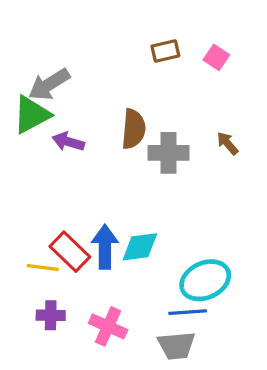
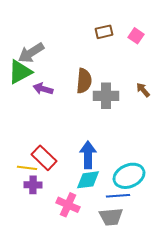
blue arrow: (105, 247) -> (88, 155), moved
cyan diamond: (140, 247) -> (88, 180), moved
purple cross: (51, 315) -> (33, 185), moved

